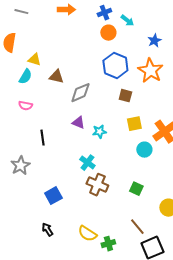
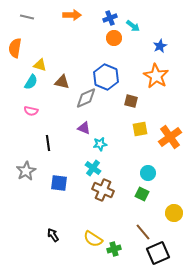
blue hexagon: (115, 66) -> (106, 77), moved
cyan star: (99, 132) -> (100, 144), moved
cyan circle: (144, 150) -> (148, 173), moved
blue square: (53, 196) -> (59, 183), moved, turned 36

